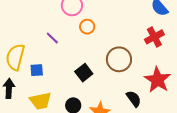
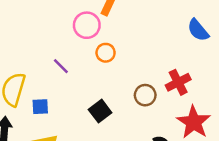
red cross: (154, 37) -> (178, 82), moved
brown circle: (119, 59) -> (145, 95), size x0.7

